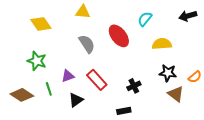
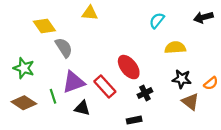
red ellipse: (119, 36) -> (129, 67), moved
gray semicircle: (87, 44) -> (64, 48), moved
green star: (37, 61) -> (24, 68), moved
purple triangle: (68, 76) -> (74, 82), size x1.6
black triangle: (76, 100) -> (82, 108), turned 49

